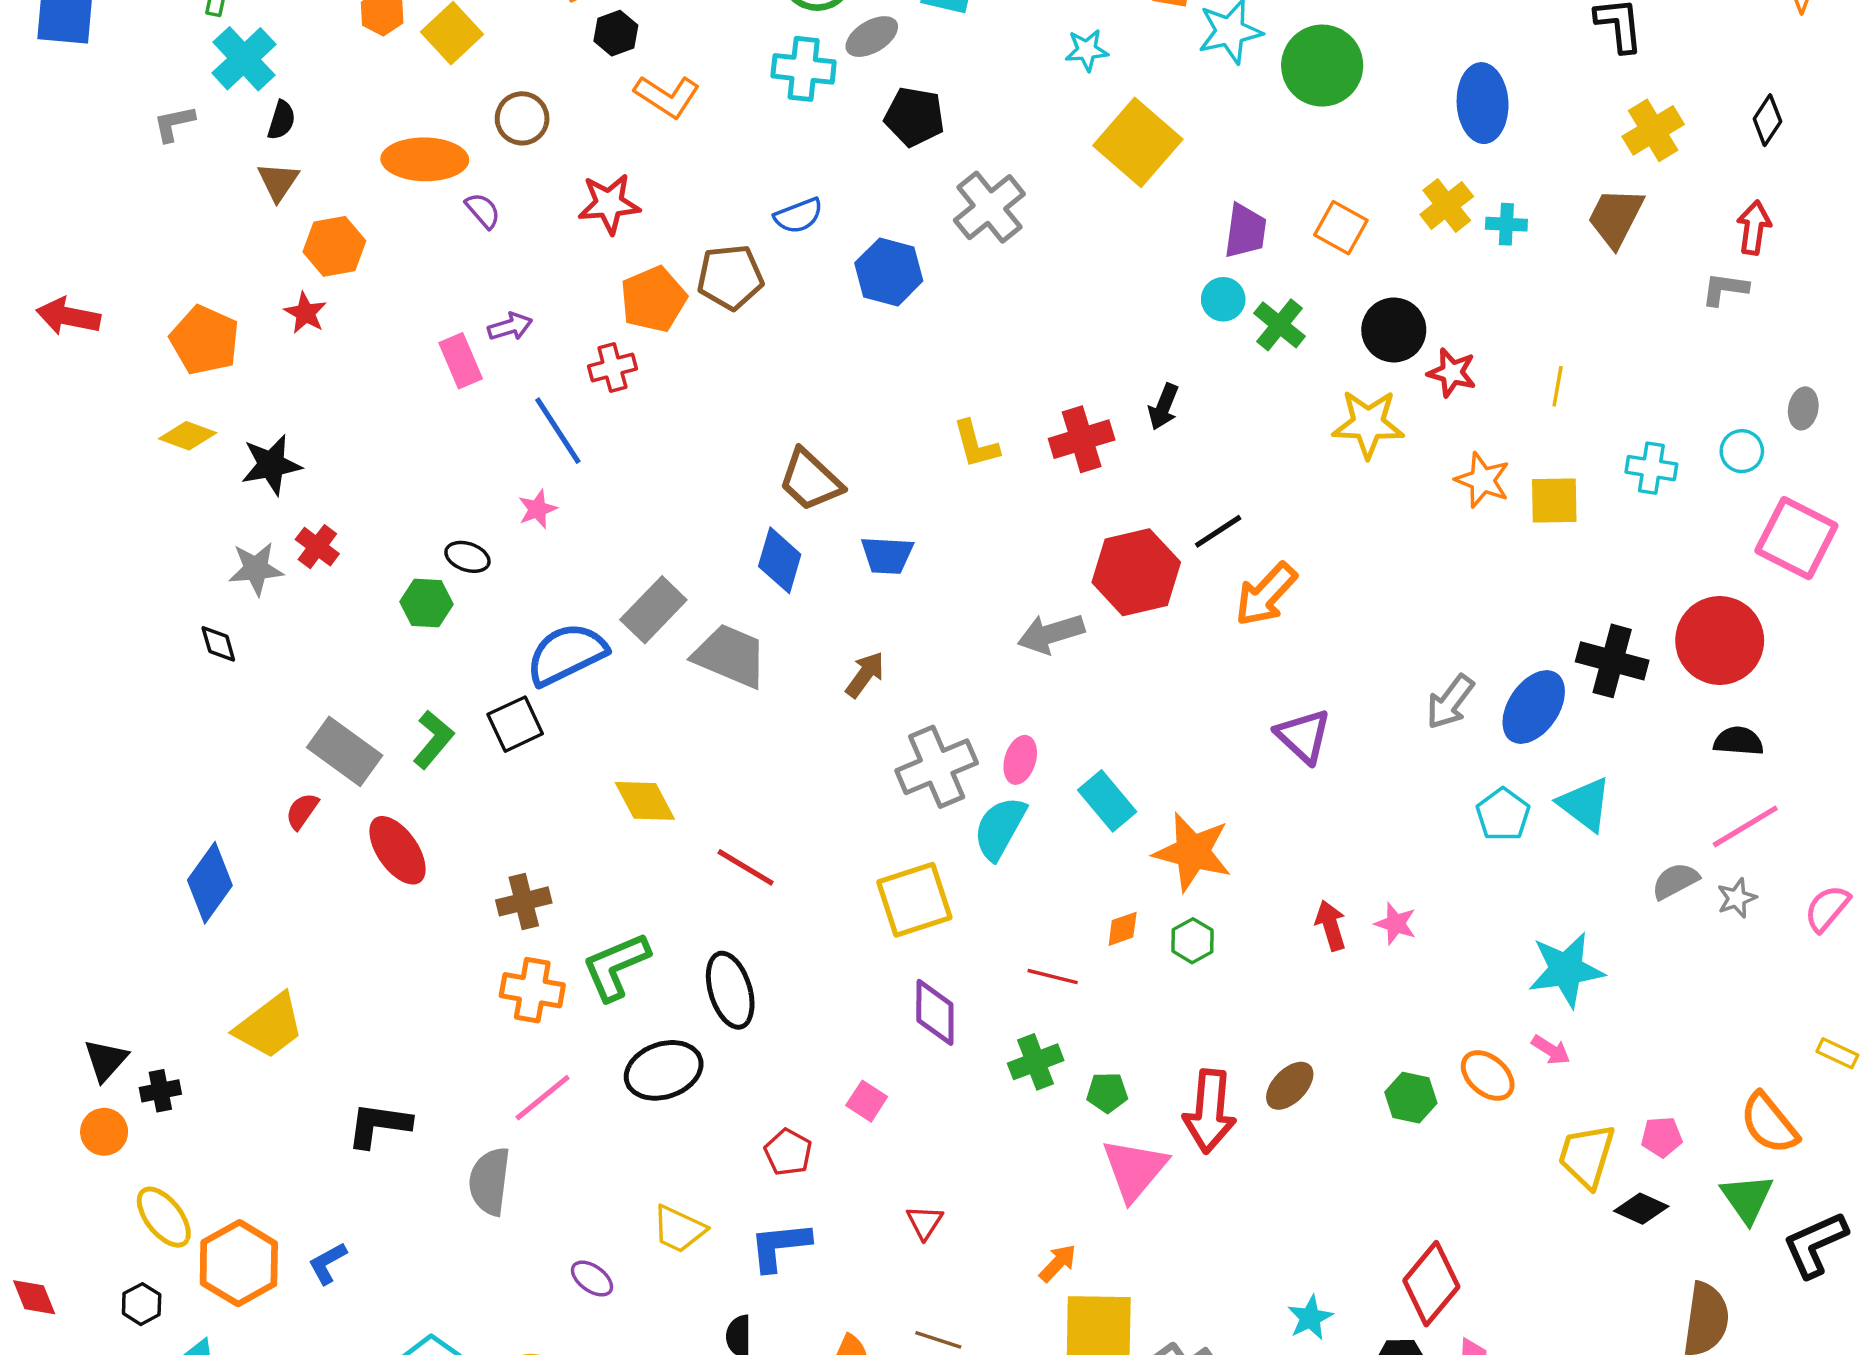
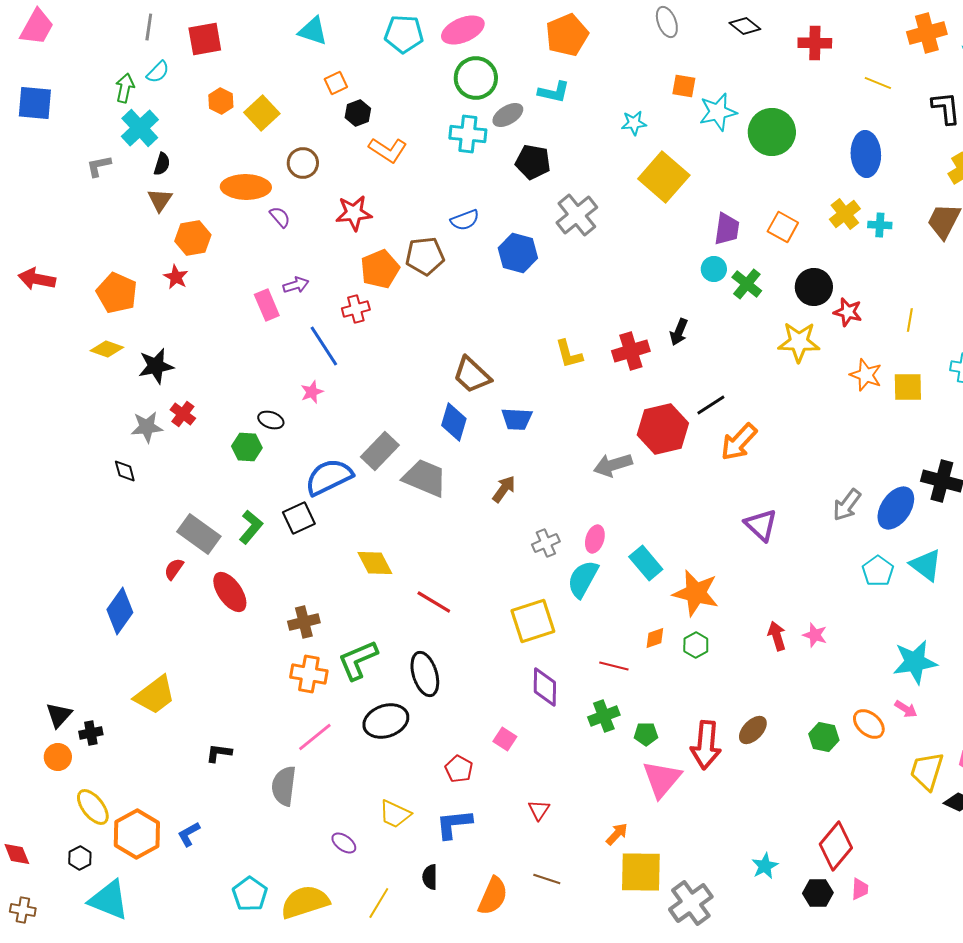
gray cross: (937, 767) -> (546, 543), size x0.6
black L-shape: (379, 1125) -> (219, 753), size x0.7

